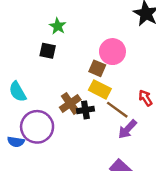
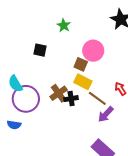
green star: (58, 26) -> (64, 25), moved
purple circle: (37, 127) -> (26, 99), moved

